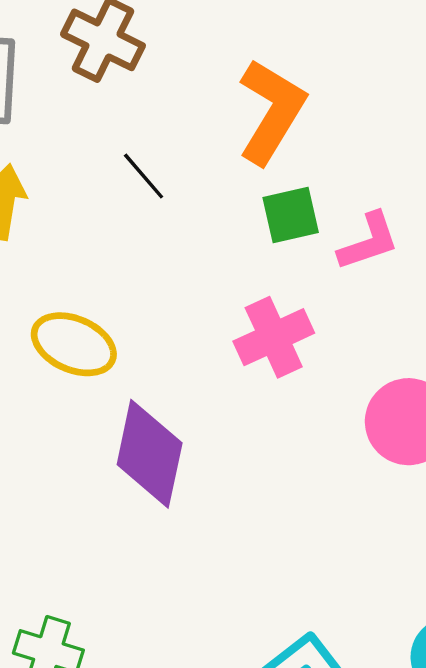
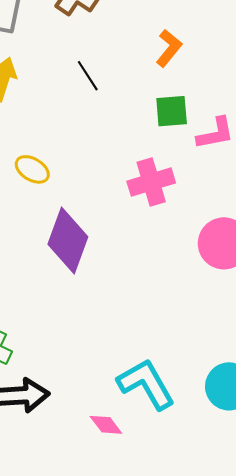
orange L-shape: (271, 111) -> (169, 48), size x0.6
yellow ellipse: (74, 344) -> (32, 169), size x0.7

